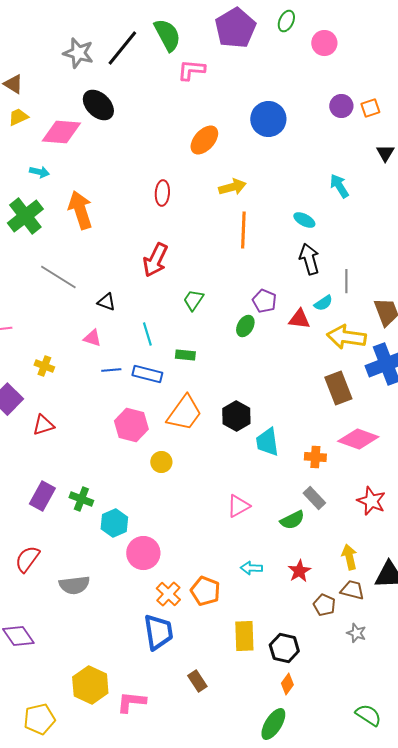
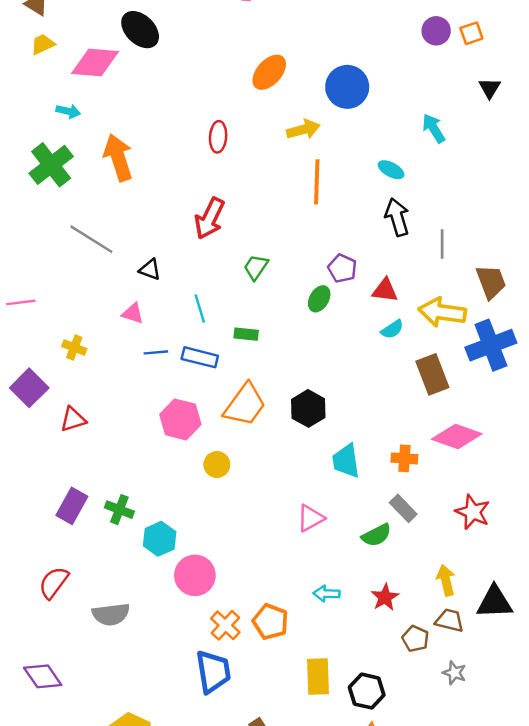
blue circle: (268, 119) -> (347, 87), moved
cyan semicircle: (323, 303) -> (392, 329), moved
cyan trapezoid: (267, 442) -> (346, 461), moved

